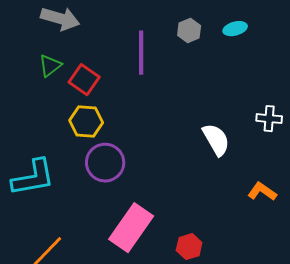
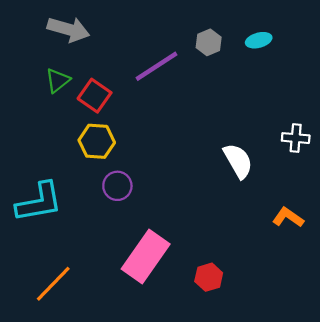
purple line: (141, 53) -> (157, 66), turned 57
purple circle: (105, 163) -> (117, 186), size x0.7

